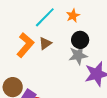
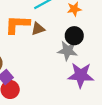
orange L-shape: (25, 45) -> (17, 24), turned -145

